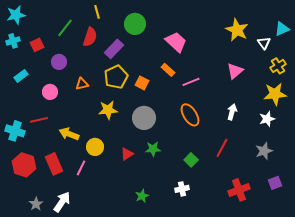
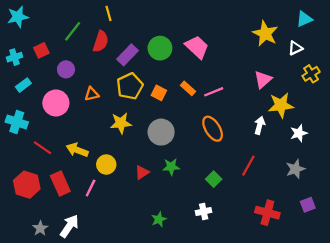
green circle: (135, 24) -> (160, 48), moved
cyan triangle: (282, 29) -> (304, 19), moved
cyan cross: (13, 41) -> (14, 57), moved
white triangle: (264, 43) -> (295, 48), turned 40
orange rectangle: (168, 70) -> (188, 88), moved
pink circle: (50, 92) -> (56, 103), size x1.5
yellow star: (275, 94) -> (281, 105), moved
red line: (39, 120) -> (42, 148), moved, turned 48
cyan cross: (15, 131) -> (17, 122), moved
red cross: (239, 190) -> (267, 213), turned 35

